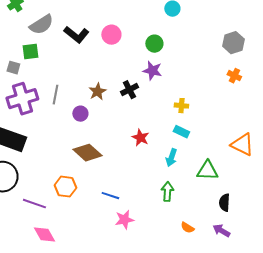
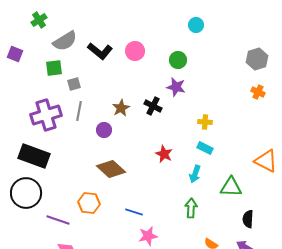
gray square: (13, 68) -> (74, 84), moved, turned -32
black cross: (129, 90) -> (153, 106), turned -36

